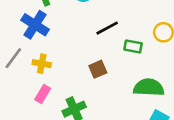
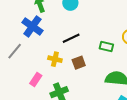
black line: (107, 28) -> (71, 38), moved
yellow cross: (42, 64) -> (55, 59), moved

